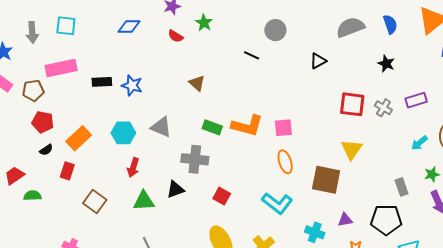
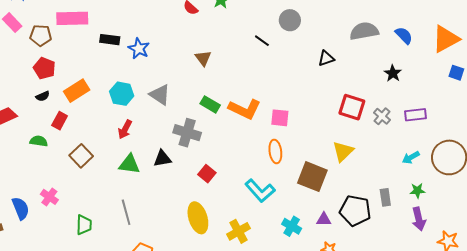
blue semicircle: (390, 24) -> (404, 35), turned -36
green semicircle: (32, 196) -> (39, 141), moved
black pentagon: (386, 220) -> (355, 211), moved

